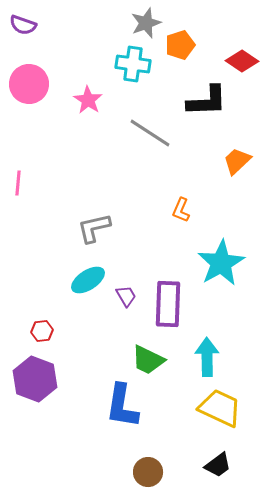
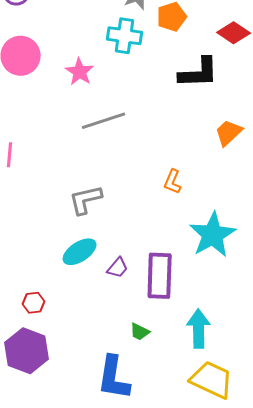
gray line: (150, 133) -> (104, 121), moved, turned -51
purple trapezoid: (126, 296) -> (118, 268), turned 70
green trapezoid: (148, 360) -> (140, 332), size x0.6

